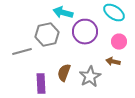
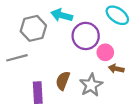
gray hexagon: (47, 35) -> (33, 28), moved
pink circle: (119, 42) -> (105, 52), moved

